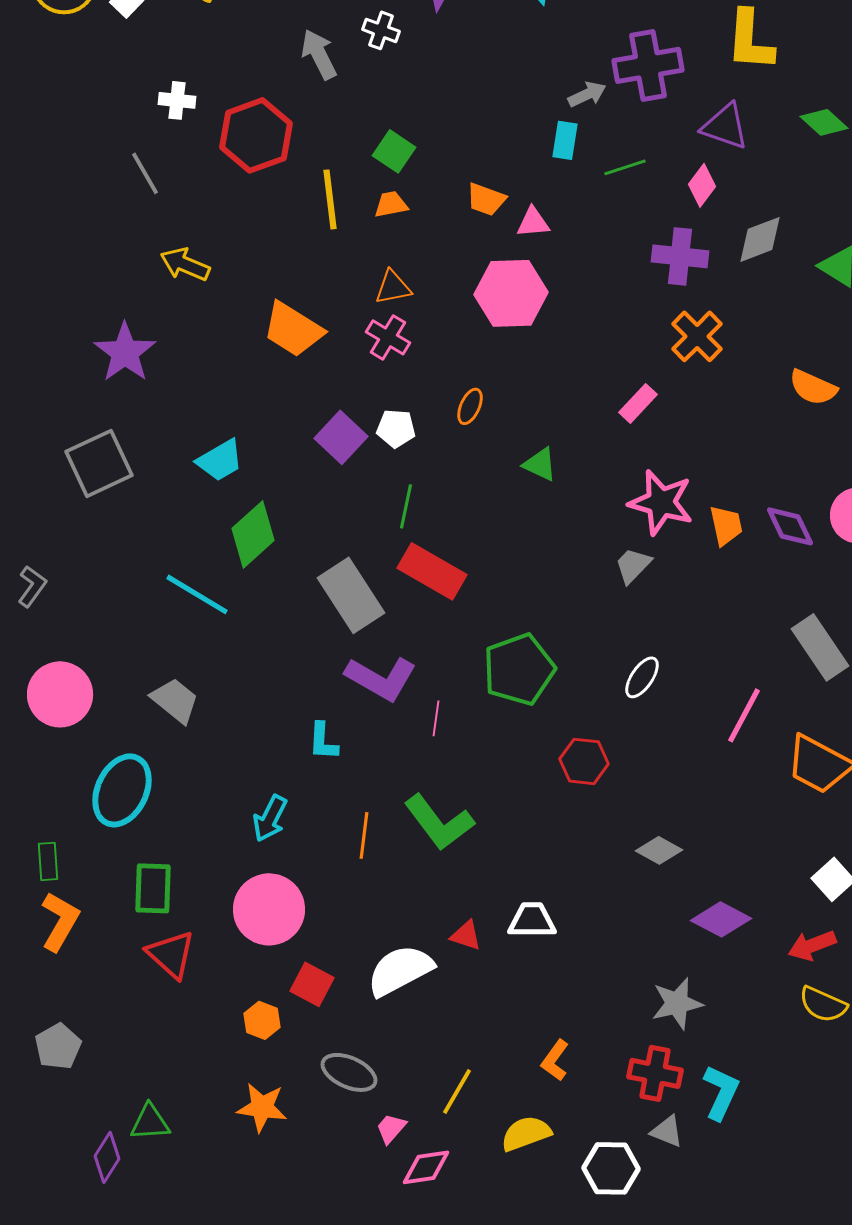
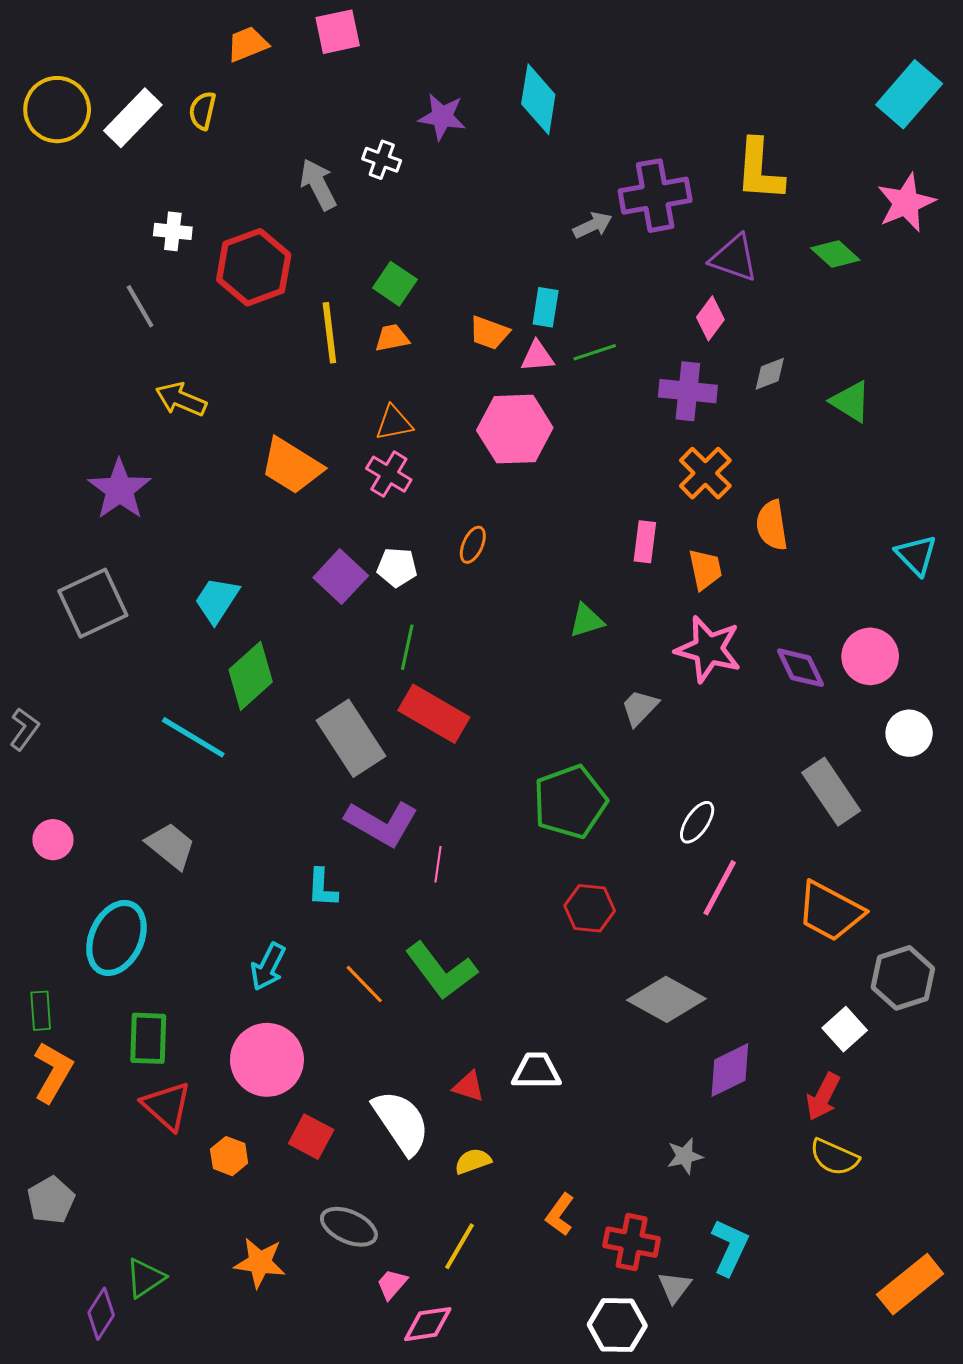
cyan rectangle: (565, 140) -> (546, 307), moved
green line: (625, 167) -> (595, 352), moved
gray diamond: (760, 239) -> (770, 374), size x0.7
orange semicircle: (813, 387) -> (772, 525), moved, turned 57
pink rectangle: (638, 403) -> (645, 542), turned -36
cyan trapezoid: (220, 460) -> (217, 600), turned 153
green triangle: (540, 464) -> (586, 621), moved, turned -42
pink star: (661, 502) -> (708, 649), moved
orange trapezoid: (726, 525) -> (705, 569), moved
green pentagon: (519, 669) -> (570, 802), moved
white ellipse: (642, 677) -> (697, 822), moved
pink circle: (60, 694) -> (53, 840), size x0.6
pink line: (744, 715) -> (720, 888), moved
orange line: (364, 835) -> (364, 984), turned -51
gray diamond: (659, 850) -> (666, 999), size x1.6
purple diamond: (721, 919) -> (730, 1070), turned -54
red arrow: (812, 945) -> (823, 1097), turned -42
white semicircle: (400, 970) -> (401, 1122), turned 84
gray star: (677, 1003) -> (685, 1156), size x0.7
orange hexagon: (262, 1020) -> (229, 1156), moved
red cross: (655, 1073) -> (632, 1242), moved
green triangle: (150, 1122) -> (145, 1278), turned -30
gray triangle: (667, 1131) -> (675, 1287), turned 45
yellow semicircle: (526, 1133) -> (473, 1161), moved, size x0.7

